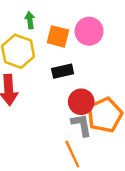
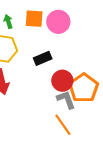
orange square: (58, 36) -> (34, 19), moved

